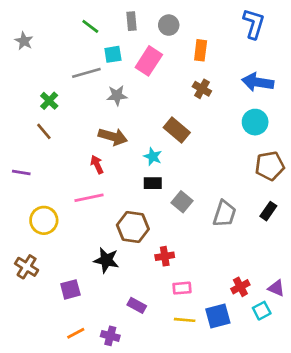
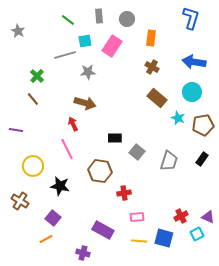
brown rectangle: (177, 130) -> (157, 98), moved
cyan star: (153, 157) -> (178, 118), moved
pink line: (89, 198) -> (67, 149), turned 75
black star: (106, 260) -> (60, 186), moved
purple square: (70, 289) -> (53, 218), turned -35
purple rectangle: (137, 305) -> (103, 230), size x1.5
blue square: (218, 316) -> (164, 238), turned 30
orange line: (76, 333) -> (46, 239), moved

